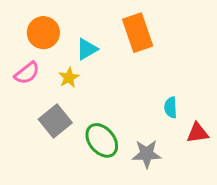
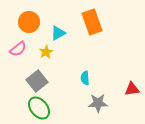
cyan semicircle: (171, 107) -> (85, 78), moved
green ellipse: (102, 140) -> (39, 108), moved

